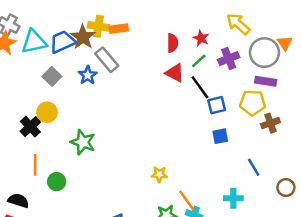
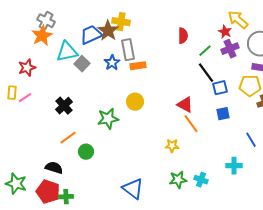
orange rectangle: (119, 29) -> (138, 66), moved
red star: (201, 38) -> (225, 32), moved
cyan triangle: (34, 42) -> (67, 52), moved
gray rectangle: (107, 60) -> (128, 50), turned 30
red triangle: (175, 73) -> (185, 105), moved
yellow circle: (47, 112) -> (135, 102), moved
green star: (83, 142) -> (108, 119), turned -30
orange line: (35, 165) -> (68, 138), turned 54
orange line: (187, 201) -> (191, 124), moved

